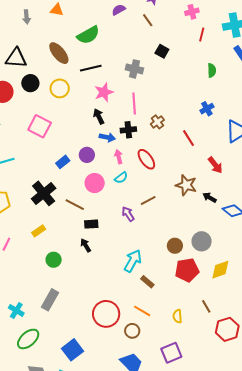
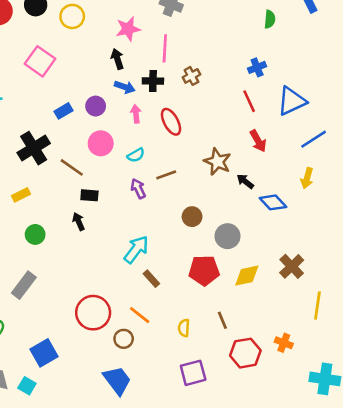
red line: (188, 138) -> (249, 101), moved
cyan semicircle: (121, 178) -> (136, 155), moved
brown circle: (175, 246) -> (192, 217), moved
purple square: (171, 353) -> (193, 373), moved

